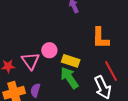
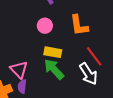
pink circle: (49, 50) -> (45, 26), moved
pink triangle: (31, 61) -> (19, 70), moved

